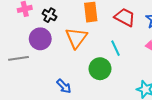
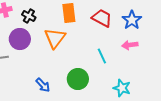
cyan line: (115, 48) -> (102, 56), moved
green circle: (100, 69) -> (78, 79), moved

